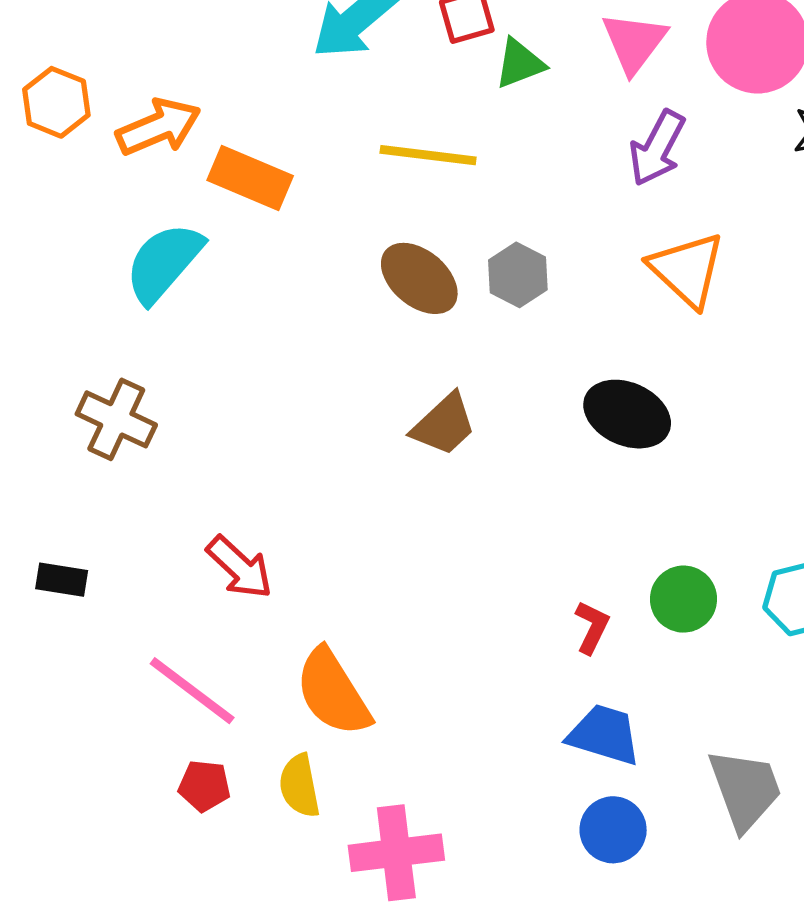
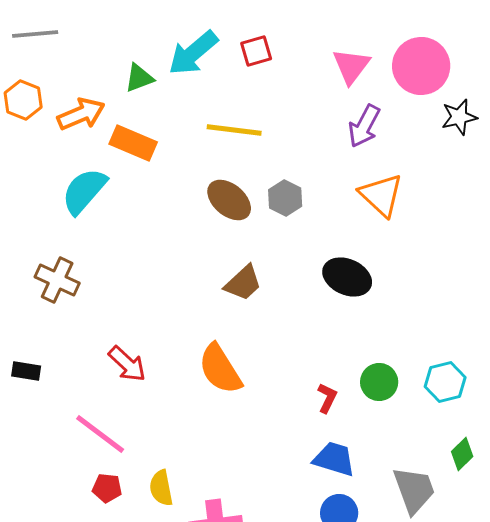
green triangle: (520, 64) -> (139, 78), moved
orange semicircle: (333, 692) -> (220, 369), moved

